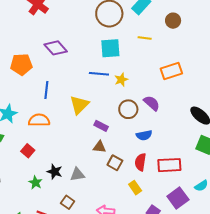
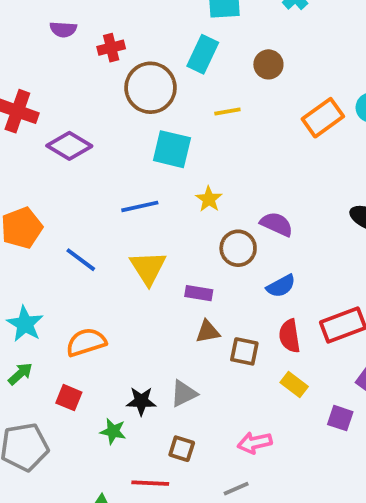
purple diamond: (56, 48) -> (69, 146), moved
cyan square: (110, 48) -> (172, 149), turned 35
orange rectangle: (171, 71) -> (323, 118), moved
blue line: (99, 74) -> (140, 206), moved
blue line: (46, 90) -> (81, 260), turned -42
orange semicircle: (39, 120) -> (86, 342), moved
red square: (28, 151) -> (69, 398), moved

